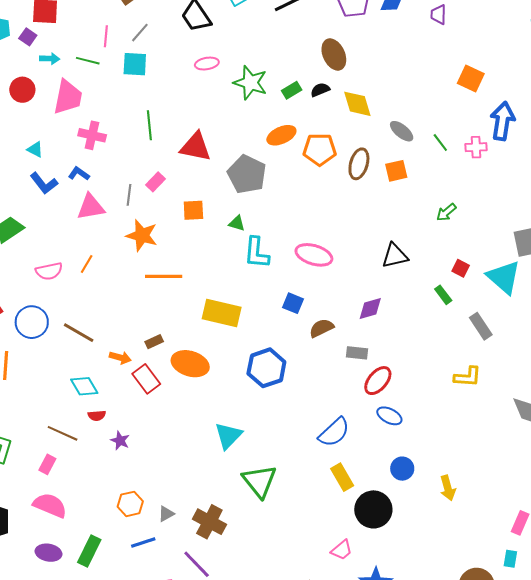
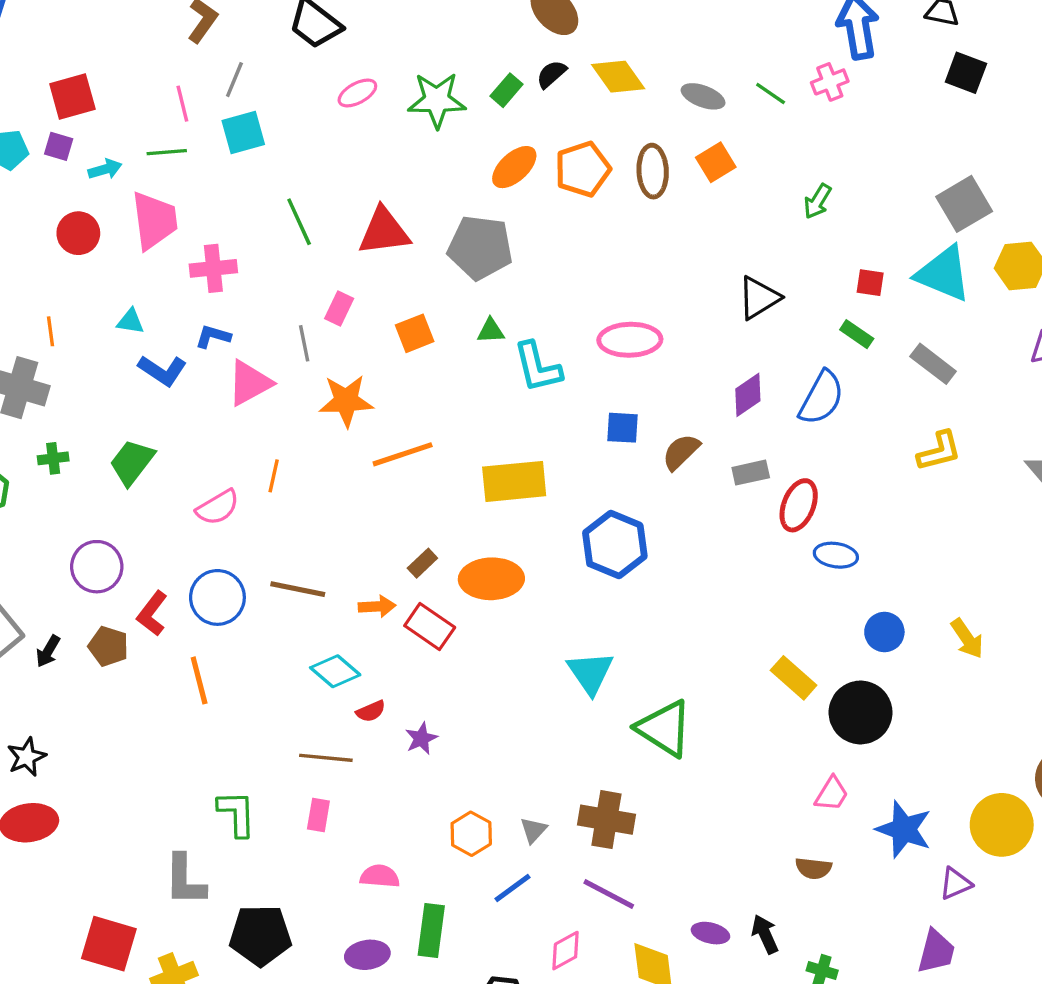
blue semicircle: (334, 432) -> (821, 398), moved
purple star: (120, 441) -> (421, 738), turned -30
pink semicircle: (50, 505) -> (380, 876), moved, size x0.7

